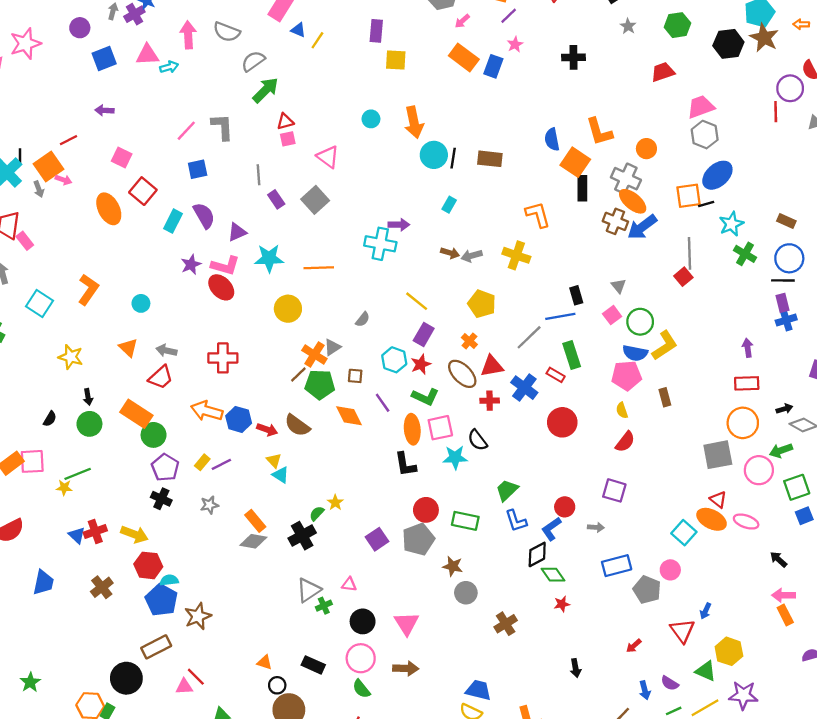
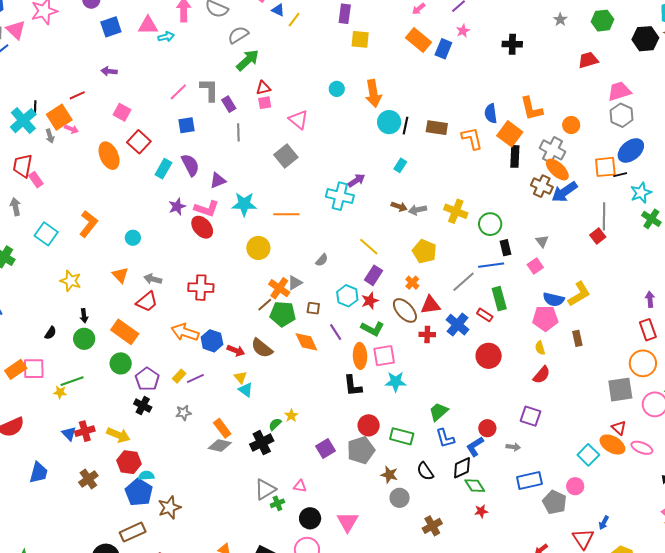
purple rectangle: (276, 199) -> (229, 104), moved
orange L-shape: (538, 215) -> (472, 138), moved
purple arrow: (399, 225) -> (356, 180), turned -36
green circle: (640, 322) -> (490, 224), moved
red rectangle: (747, 383) -> (648, 330), turned 70
green circle: (154, 435) -> (121, 363), moved
black semicircle: (477, 440) -> (425, 471), moved

